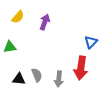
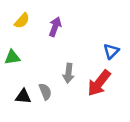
red arrow: (81, 68) -> (99, 83), turned 30
gray arrow: (59, 79) -> (68, 73), moved

